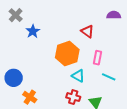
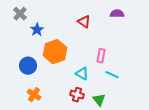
red triangle: (87, 31) -> (84, 22), moved
orange hexagon: (67, 54) -> (55, 52), moved
blue circle: (14, 78) -> (28, 66), moved

